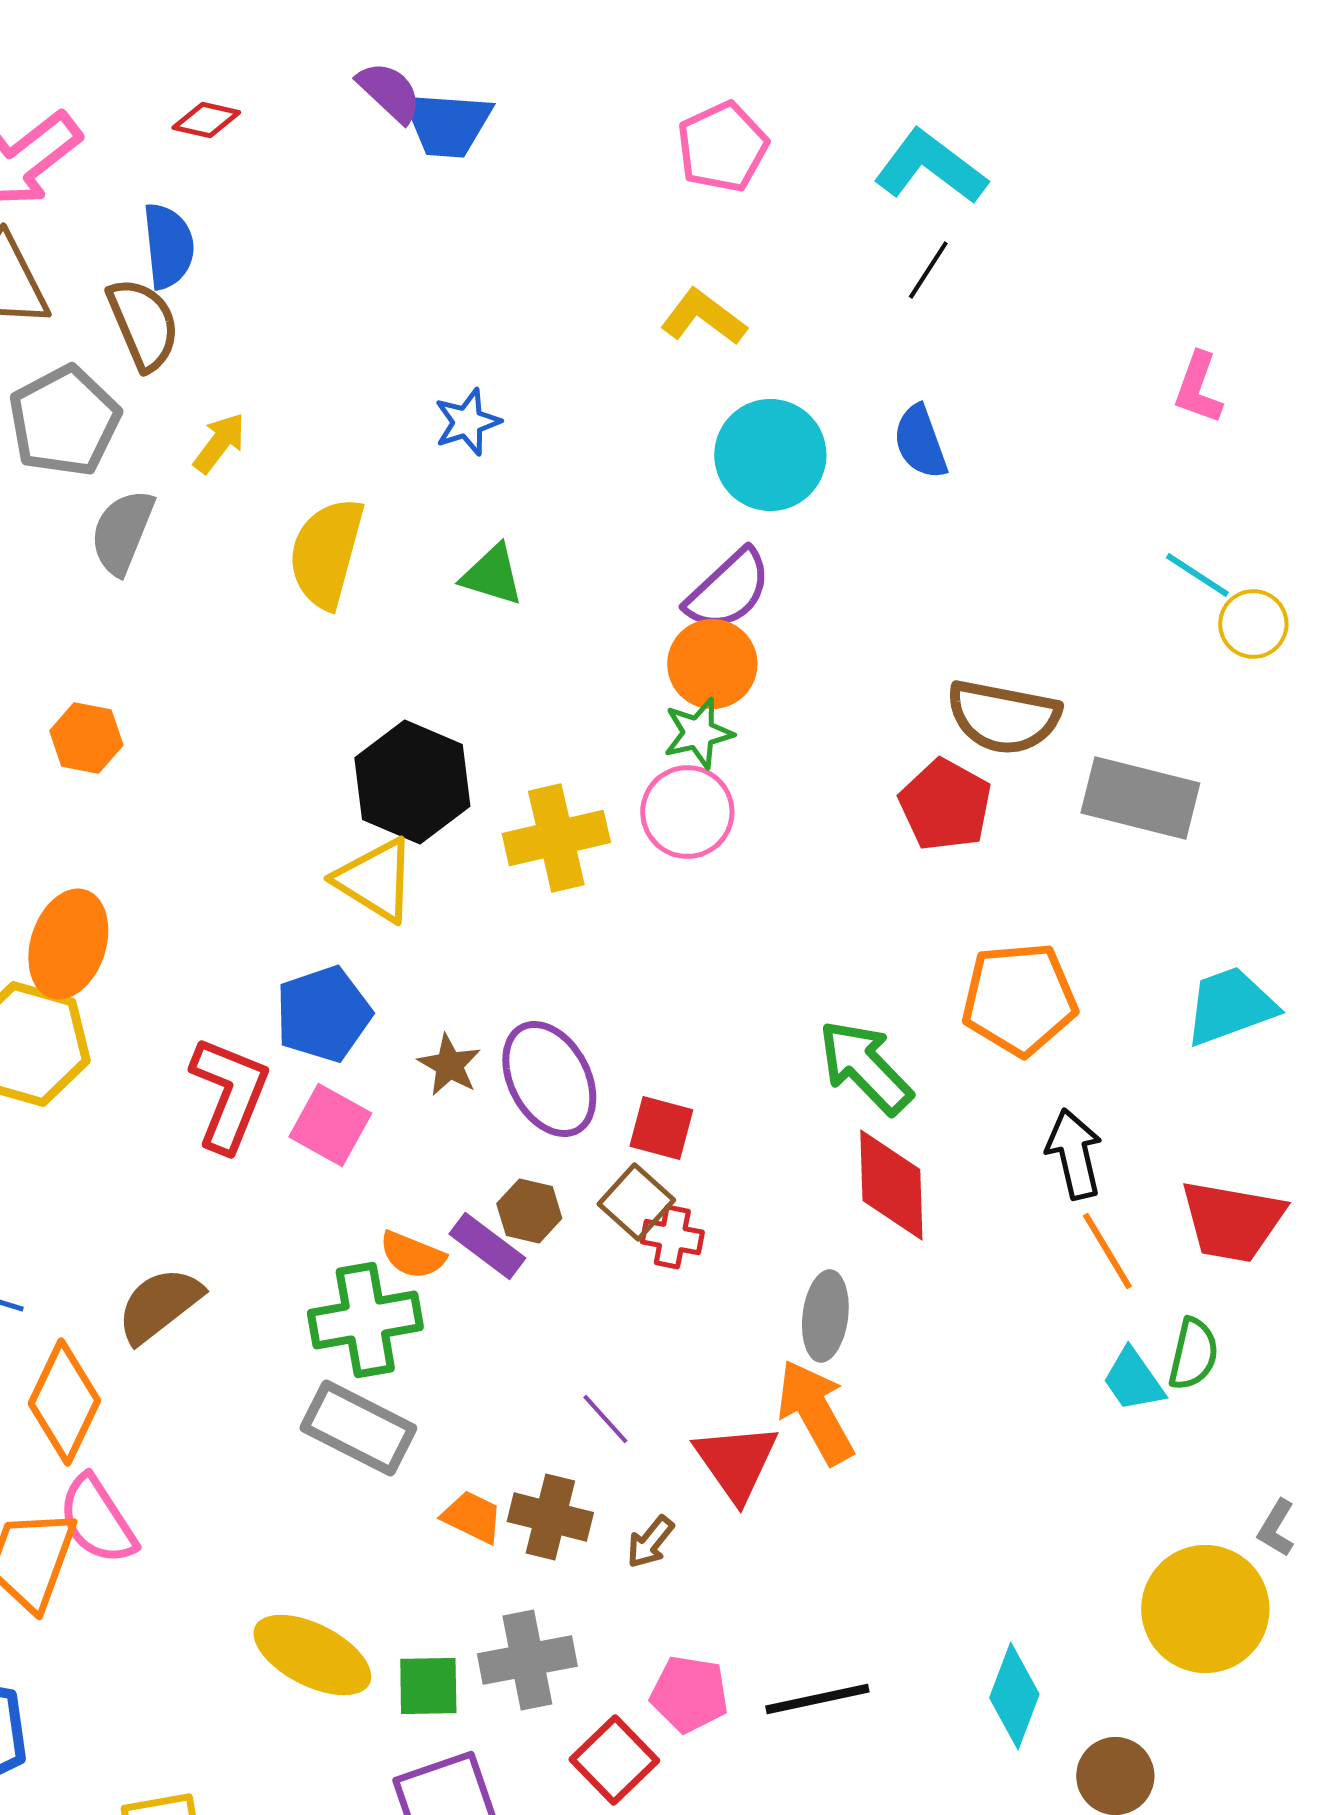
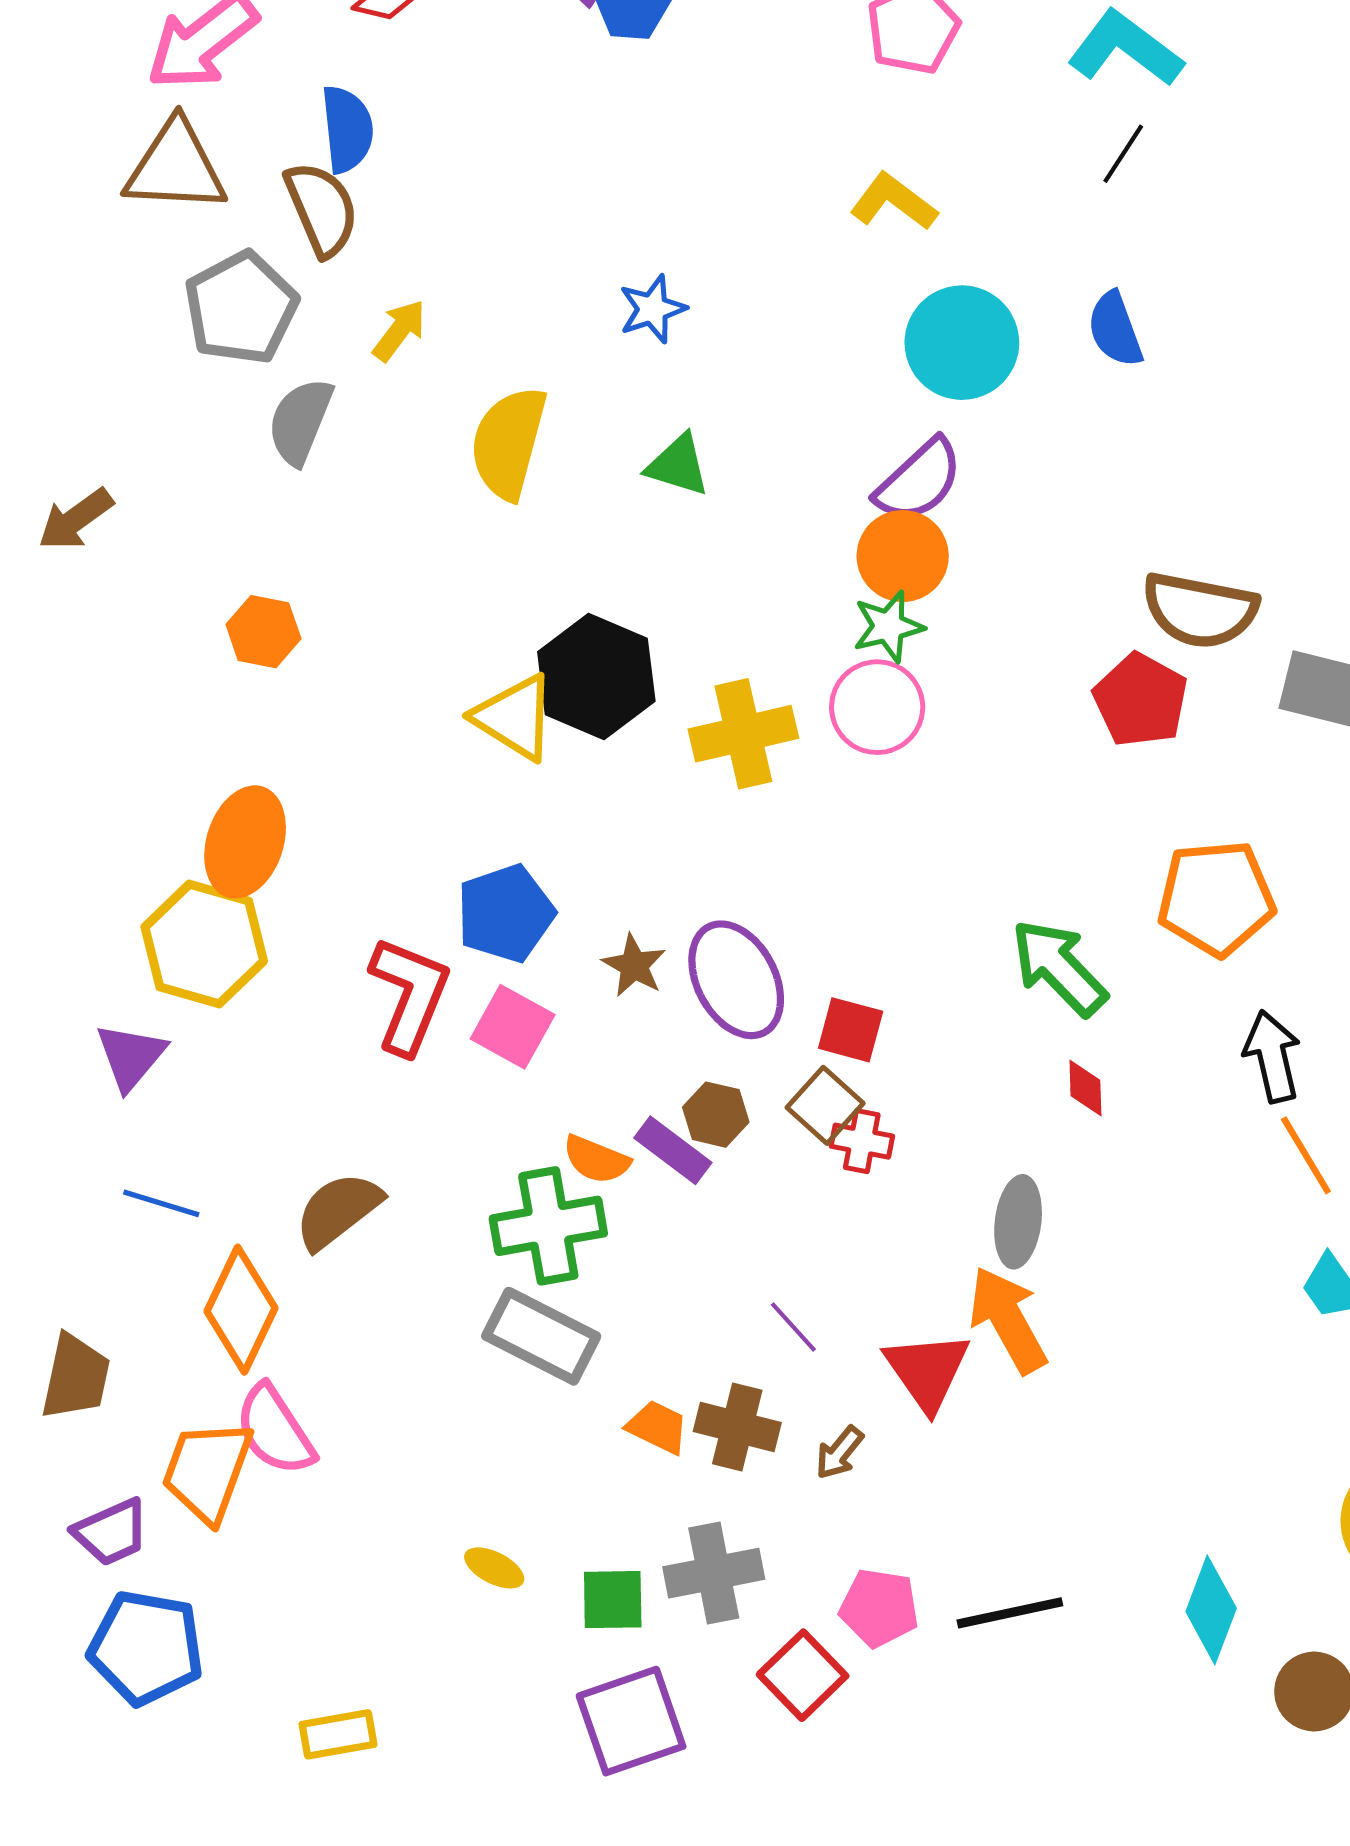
yellow triangle: (375, 880) -> (515, 717), moved
red diamond: (891, 1185) -> (1085, 1088), size x0.5
yellow ellipse: (312, 1655) -> (494, 1568), size x0.5

